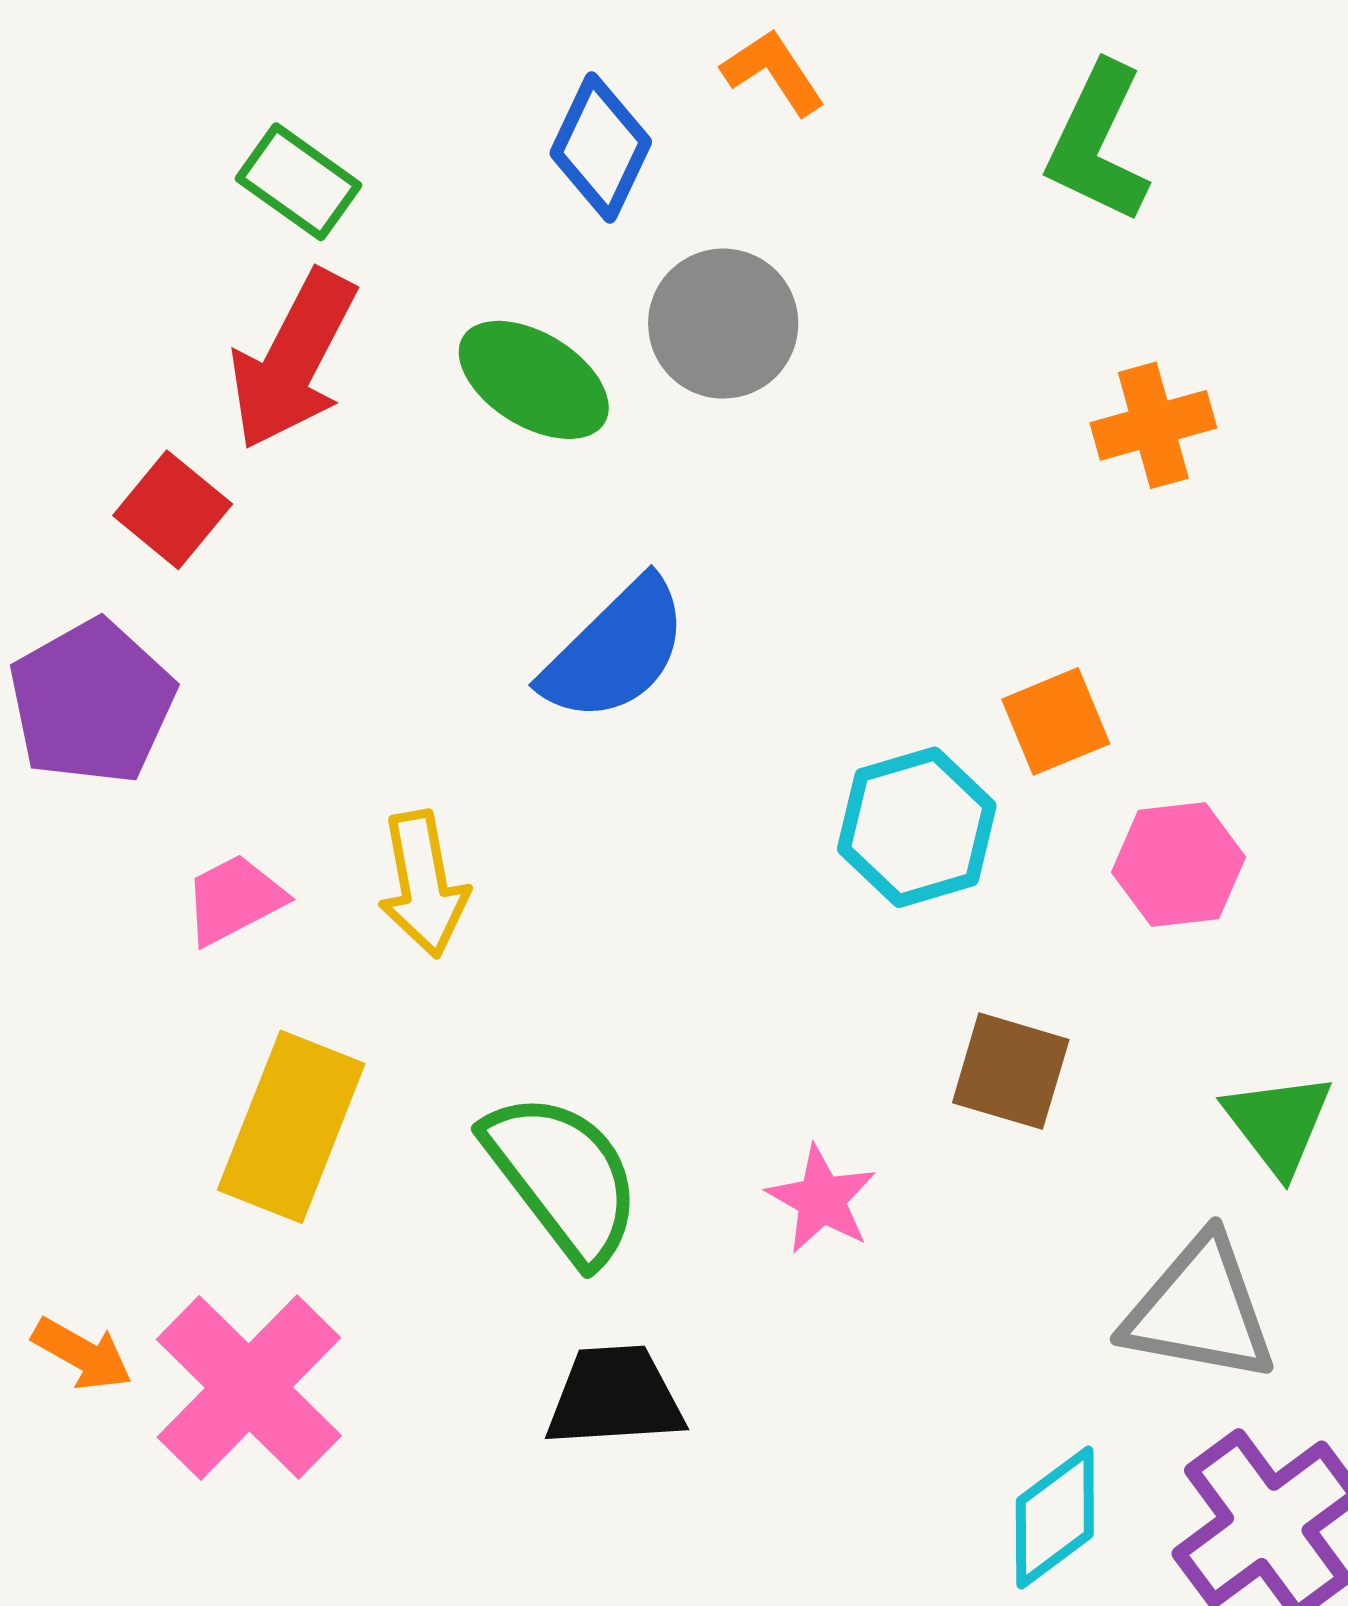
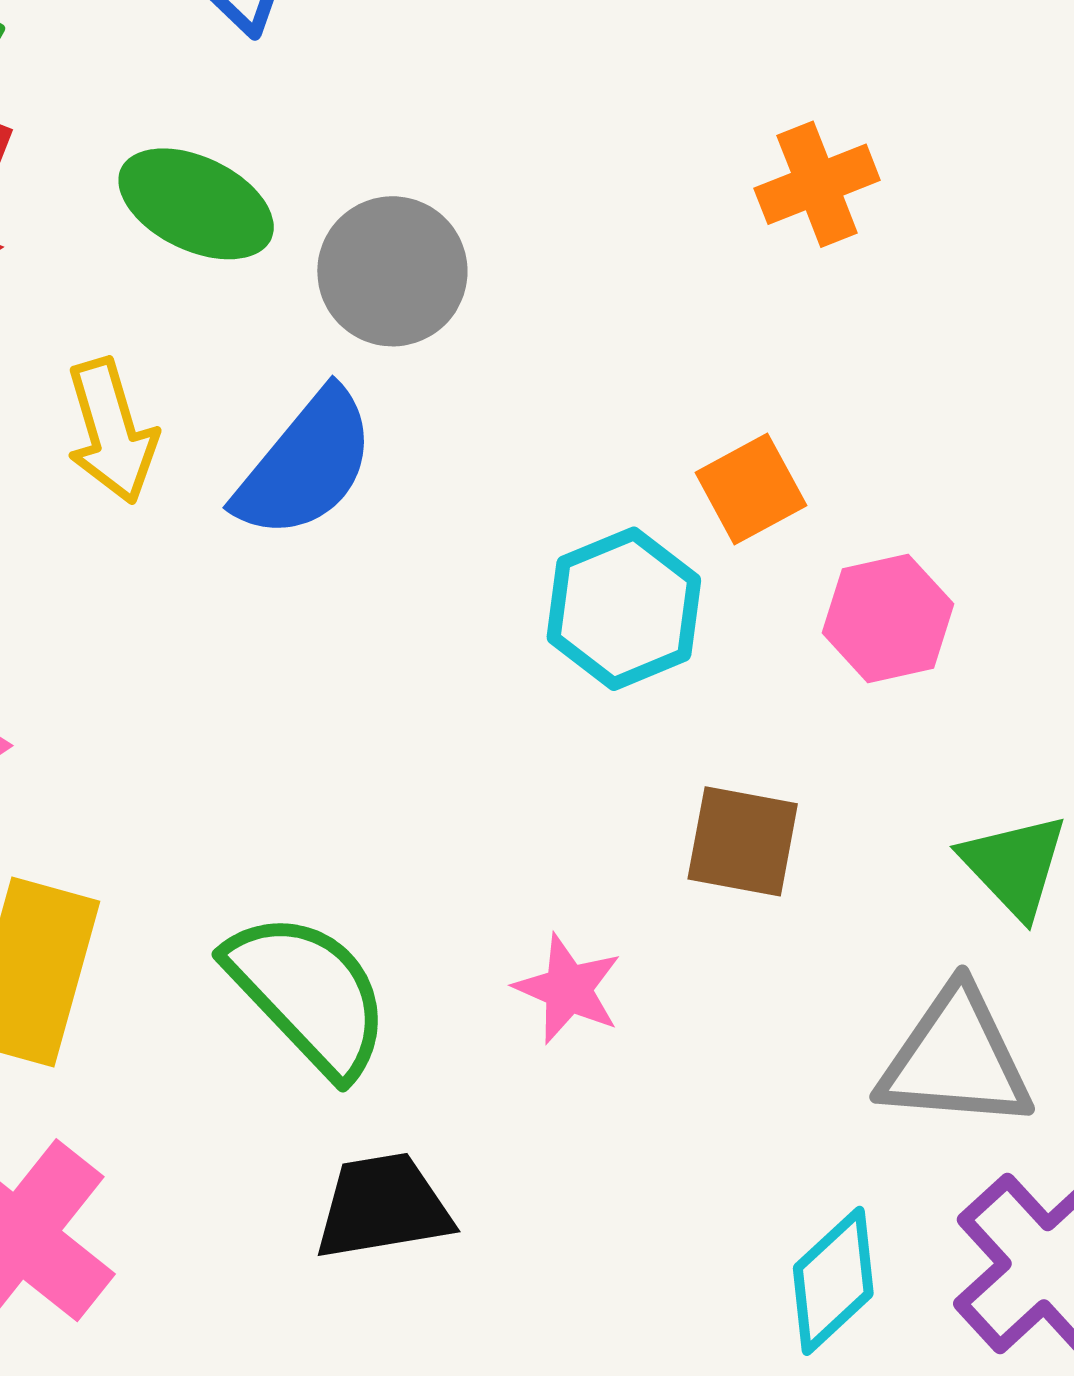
gray circle: (723, 324) -> (392, 271), moved
yellow arrow: (423, 884) -> (111, 431), moved

